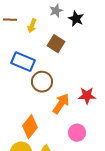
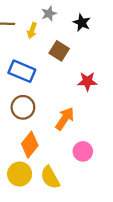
gray star: (56, 11) -> (49, 14), moved
brown circle: (42, 82) -> (23, 107), moved
red star: (87, 96) -> (87, 81), moved

